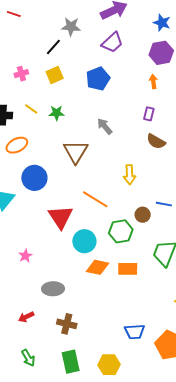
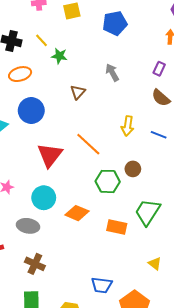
green star: (57, 113) -> (59, 56), moved
brown triangle: (76, 152) -> (78, 92), size x0.6
blue line: (164, 204) -> (159, 135), moved
cyan circle: (84, 241) -> (44, 198), moved
orange rectangle: (128, 269) -> (117, 227), moved

